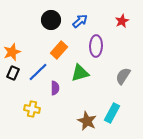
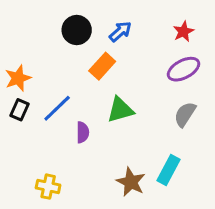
purple ellipse: (96, 46) -> (183, 69), moved, turned 60
orange rectangle: (59, 50) -> (102, 66), moved
yellow cross: (32, 109) -> (48, 187), moved

